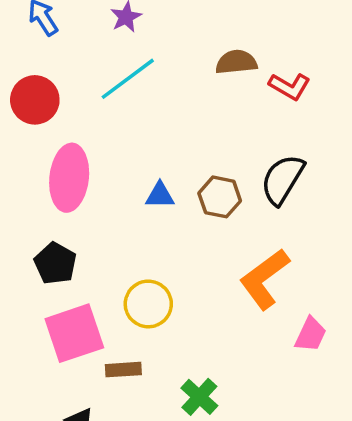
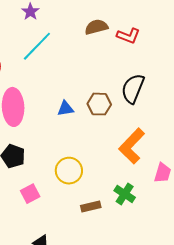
pink square: (74, 333) -> (30, 194), size x0.6
brown rectangle: (123, 370) -> (91, 207), moved
green cross: (199, 397) -> (125, 194), moved

